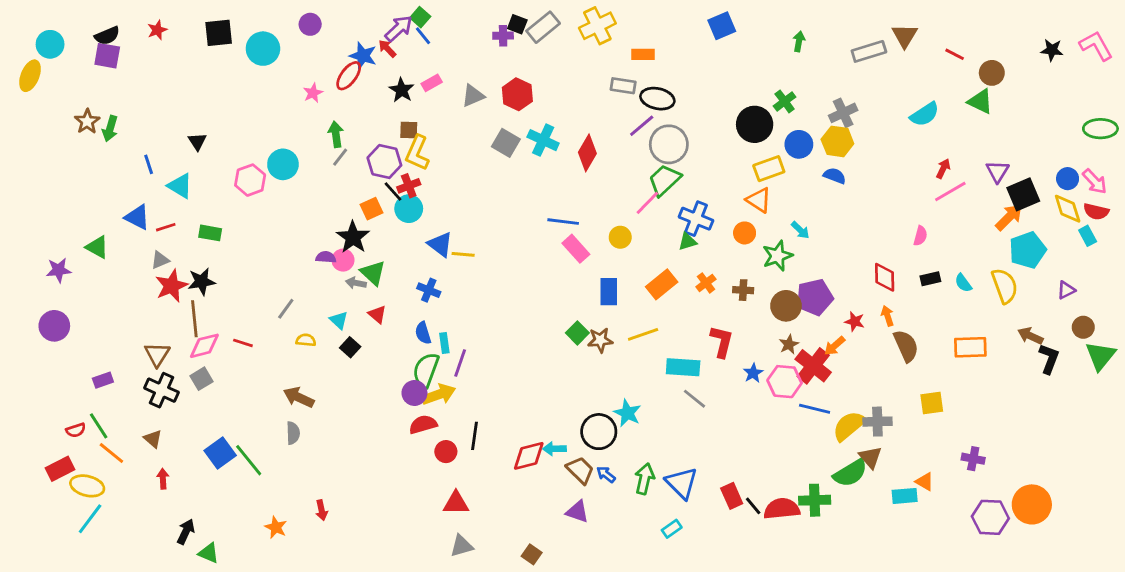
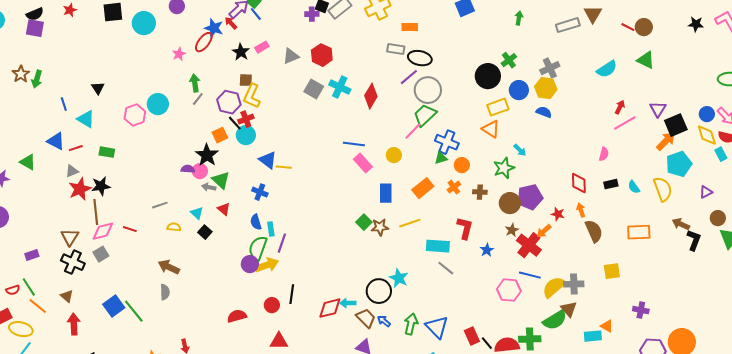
brown circle: (992, 73) -> (644, 27), moved
orange circle: (745, 233) -> (462, 165), moved
gray line: (286, 309) -> (160, 205), turned 35
pink hexagon: (785, 382) -> (509, 290), moved
red semicircle: (423, 424) -> (237, 316), moved
red arrow: (163, 479) -> (74, 324), size x1.5

